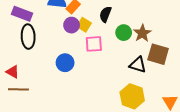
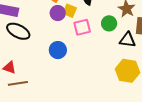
green circle: (124, 33) -> (109, 23), moved
black ellipse: (28, 37) -> (18, 31), turned -50

